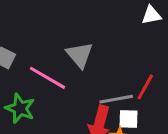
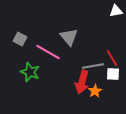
red line: (145, 87) -> (112, 58), turned -60
white square: (128, 119) -> (113, 74), moved

